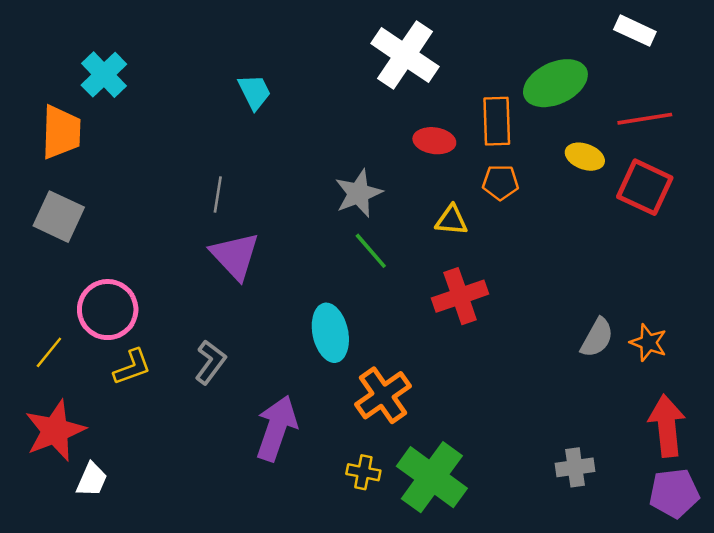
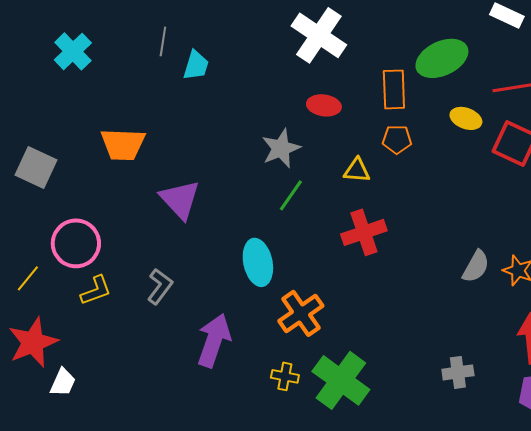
cyan trapezoid: (254, 92) -> (196, 65), turned 44
orange trapezoid: (61, 132) -> (123, 144), moved, turned 90
red ellipse: (434, 141) -> (324, 105), moved
gray line: (218, 195) -> (163, 41), moved
green line: (371, 251) -> (291, 195), turned 76

